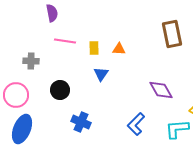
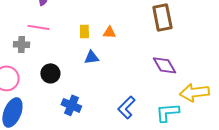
pink line: (65, 41) -> (38, 27), moved
blue triangle: (101, 74) -> (91, 57), turned 49
purple diamond: (161, 90) -> (164, 65), moved

